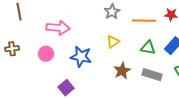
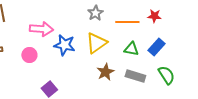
yellow triangle: (113, 42) -> (96, 43), size x1.6
blue star: (81, 57) -> (64, 45), moved

